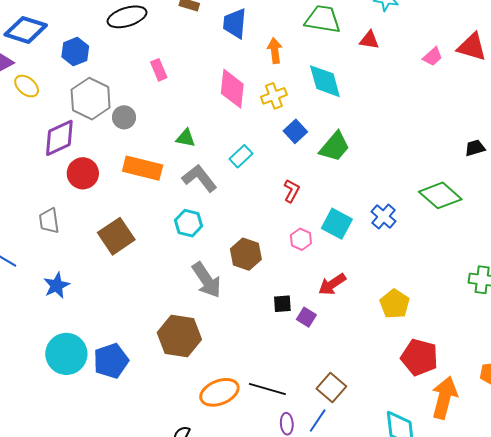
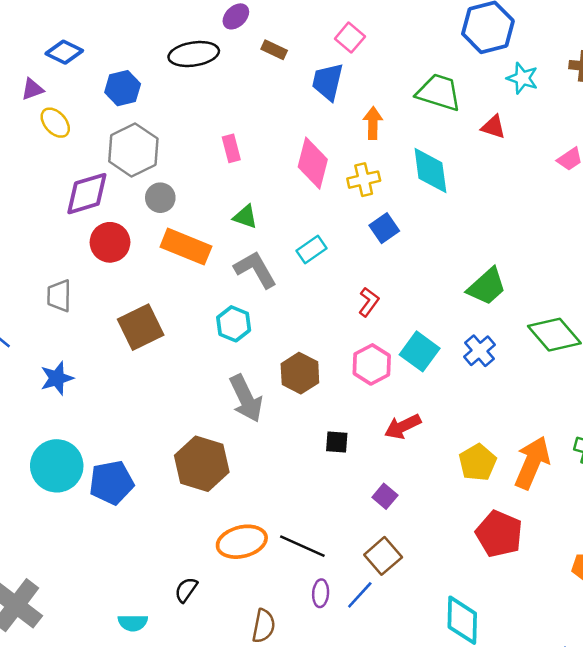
blue diamond: (26, 30) -> (64, 52), size x0.7
pink rectangle: (159, 70) -> (231, 148), moved
gray circle: (124, 117) -> (160, 198), moved
green trapezoid: (335, 147) -> (487, 286), moved
pink hexagon: (301, 239) -> (372, 364), size x1.4
purple square: (306, 317) -> (385, 496), moved
orange arrow: (444, 398) -> (532, 463), moved

